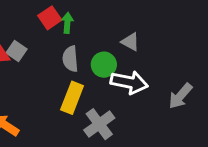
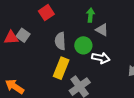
green arrow: (67, 23) -> (90, 15), moved
white arrow: (129, 82) -> (101, 58), size x0.7

